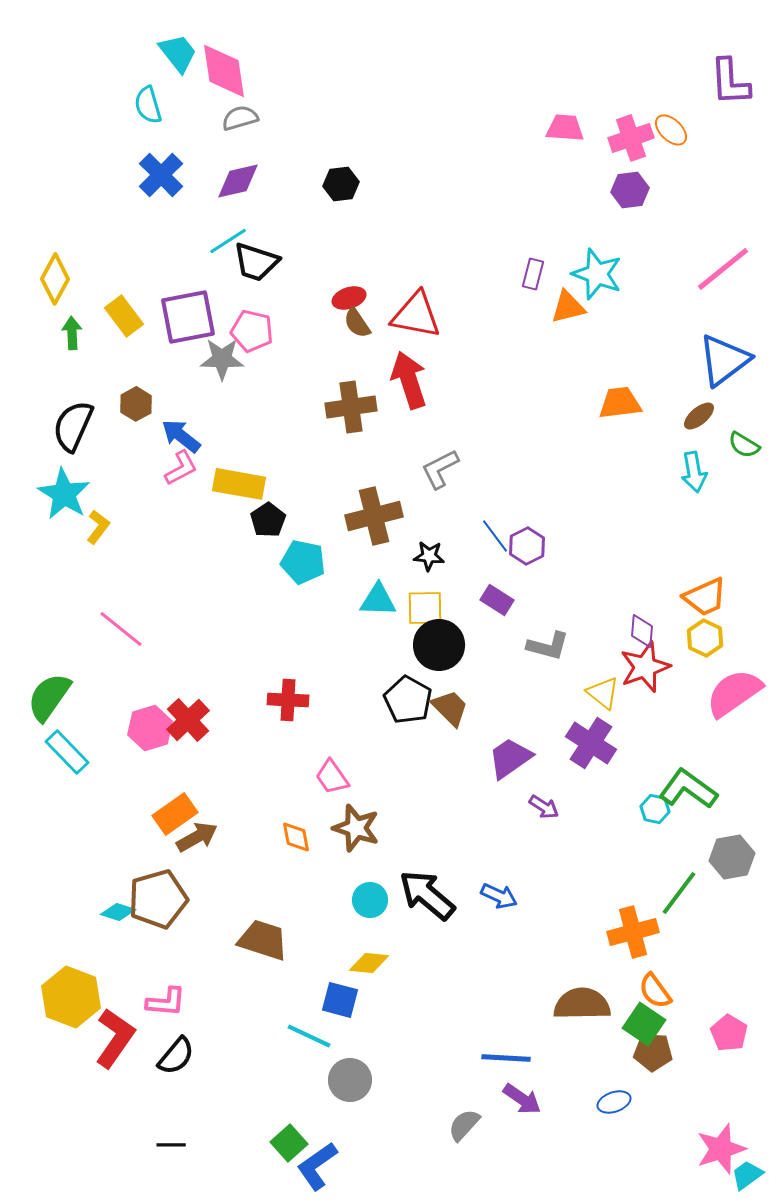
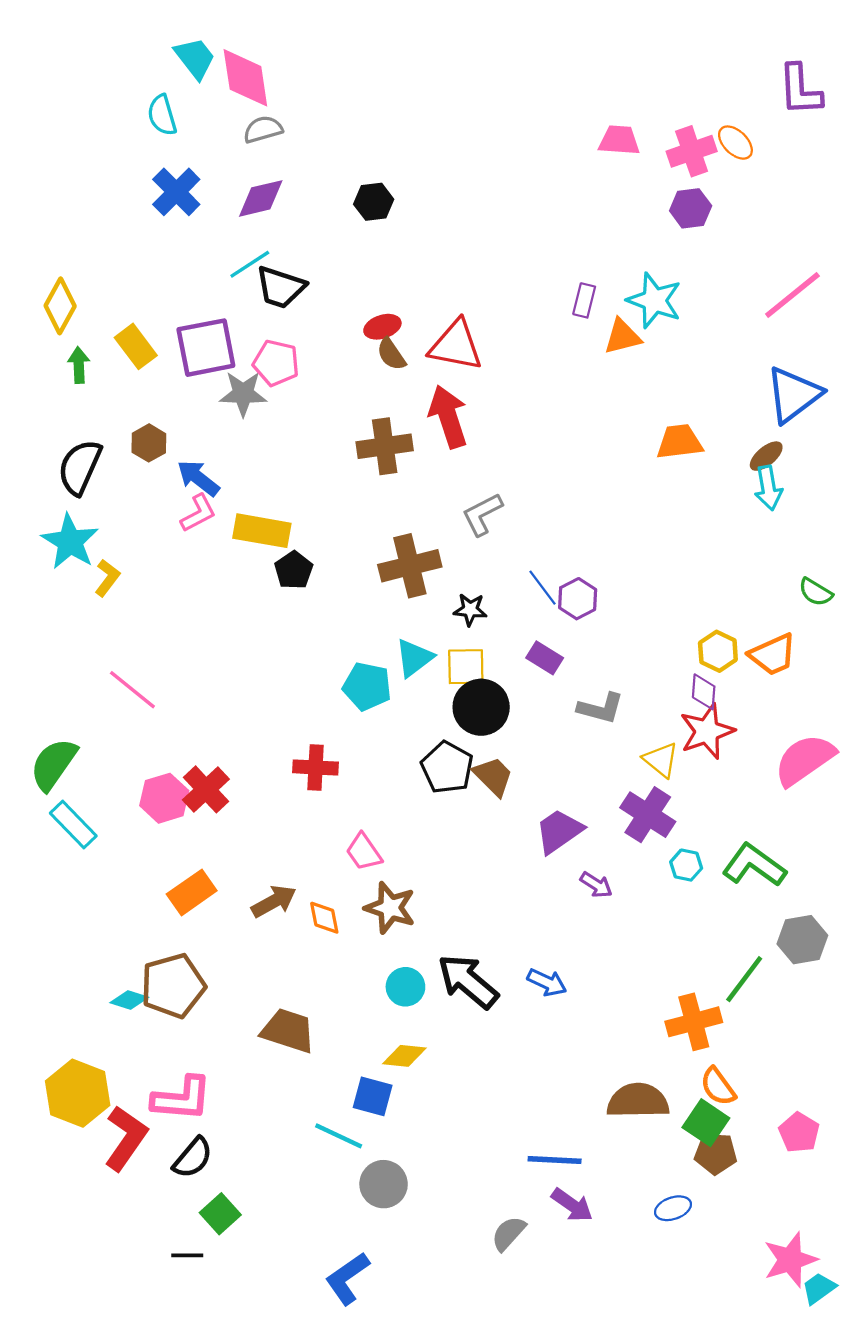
green semicircle: (744, 445) -> (816, 592), moved
cyan arrow: (694, 472) -> (768, 488), moved
cyan pentagon: (303, 562) -> (367, 686), moved
cyan triangle: (378, 600) -> (414, 658), turned -39
yellow hexagon: (705, 638) -> (718, 651), moved
cyan hexagon: (655, 809) -> (686, 865), moved
brown arrow: (197, 837) -> (274, 901), moved
pink L-shape: (166, 1002) -> (182, 1099), size x1.4
green square: (289, 1143) -> (220, 1214), moved

